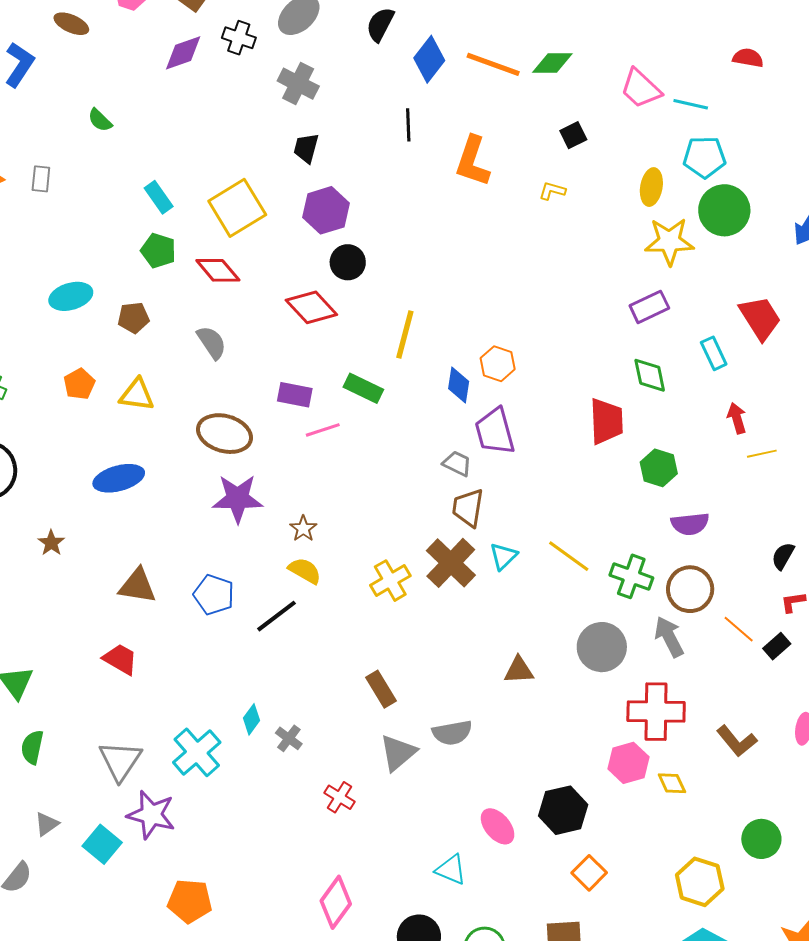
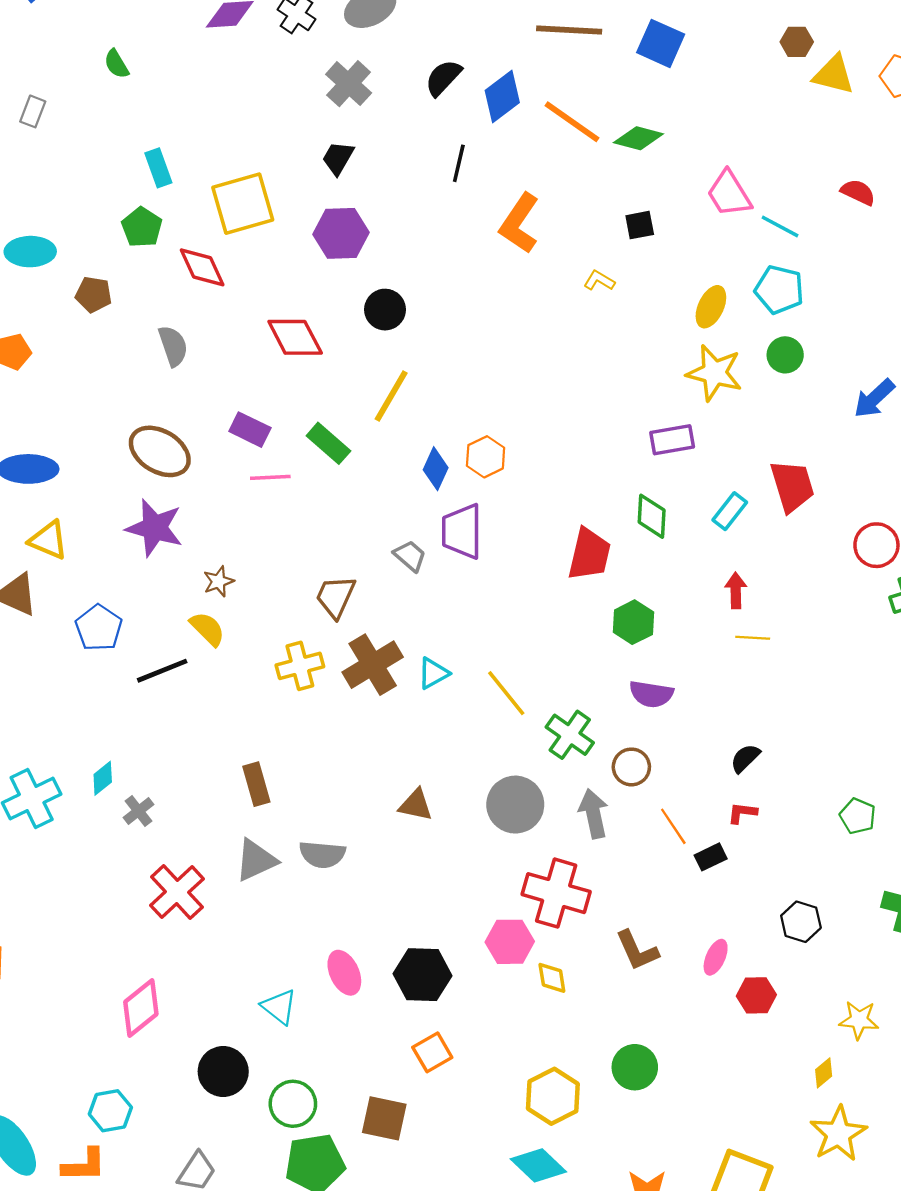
black semicircle: (380, 24) -> (443, 78), moved
green circle: (724, 210) -> (785, 355), size x0.6
black circle: (348, 262) -> (385, 310), moved
cyan rectangle: (714, 353) -> (730, 511), turned 48
yellow triangle: (137, 395) -> (48, 540), moved
brown trapezoid: (468, 508) -> (336, 597), moved
brown circle: (690, 589) -> (631, 767), size x0.7
red cross: (339, 797) -> (177, 892), size x1.6

